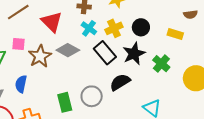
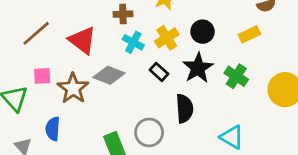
yellow rectangle: (175, 34) -> (249, 34), turned -35
black rectangle: (105, 53) -> (159, 72), size x0.6
black semicircle: (120, 82) -> (185, 109), turned 125

